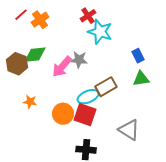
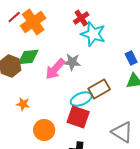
orange cross: (40, 20) -> (33, 22), size x1.4
orange circle: (63, 114) -> (44, 130), moved

